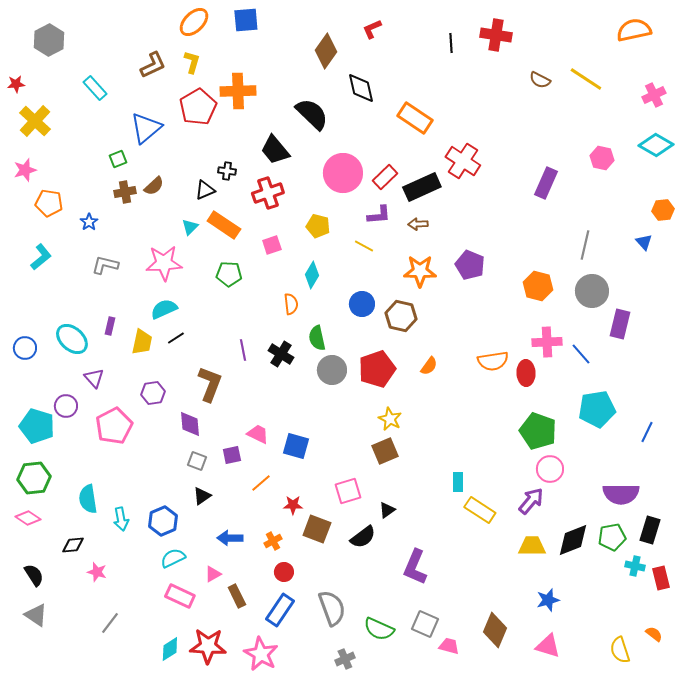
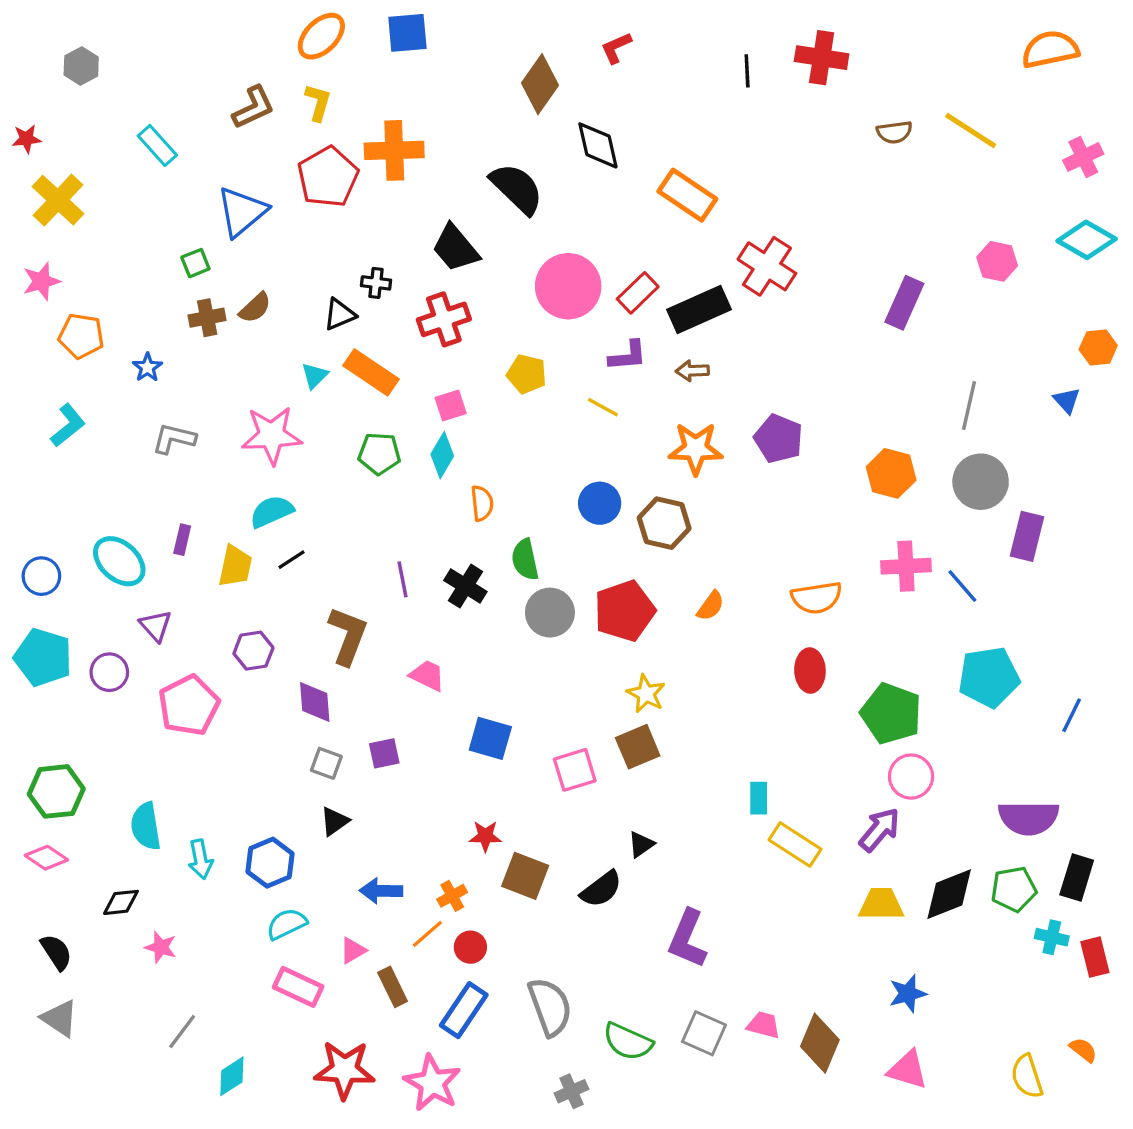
gray hexagon: (49, 40) -> (81, 66), size x0.7
brown semicircle: (540, 80) -> (894, 132), turned -35
cyan diamond: (312, 275) -> (442, 455), moved
red ellipse: (526, 373) -> (810, 671), moved
cyan pentagon: (37, 426) -> (43, 657), moved
pink trapezoid: (258, 434) -> (427, 675), moved
orange line: (261, 483) -> (427, 934), moved
pink square: (348, 491) -> (575, 770), moved
pink trapezoid: (449, 646) -> (764, 1025), moved
cyan diamond: (170, 649) -> (232, 1076), moved

